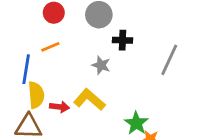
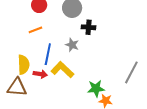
gray line: (169, 60) -> (131, 72), moved
blue line: (26, 69) -> (48, 54), moved
green star: (136, 123) -> (96, 88), turned 30

